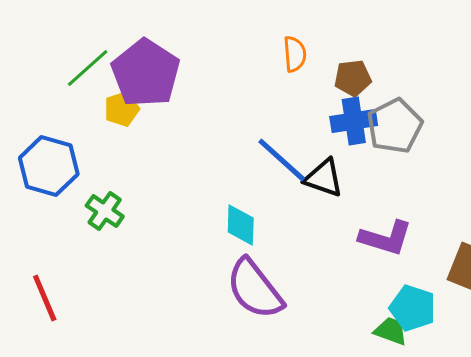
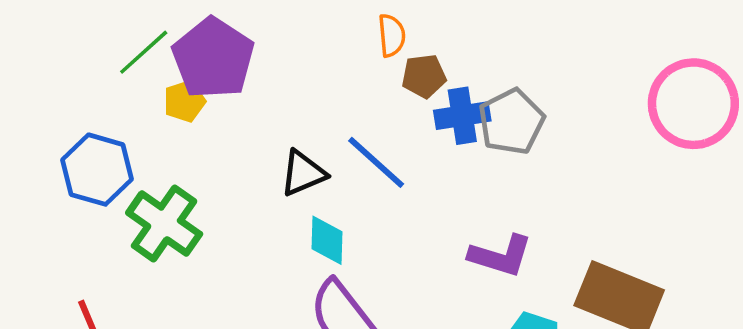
brown pentagon: (353, 78) -> (424, 76), moved
black triangle: (324, 178) -> (303, 173), moved, turned -42
green cross: (105, 211) -> (164, 223), size x1.6

